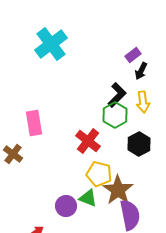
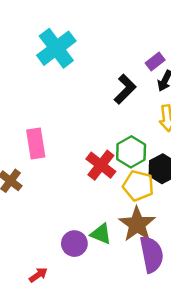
black L-shape: (117, 95) -> (125, 89), moved
green hexagon: (115, 115) -> (131, 152), moved
yellow pentagon: (99, 174) -> (138, 186), moved

